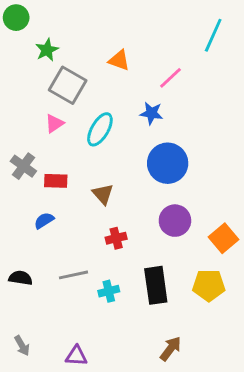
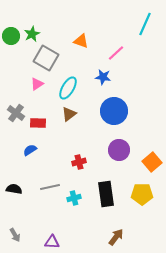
green circle: (16, 18) -> (11, 36), moved
brown triangle: (103, 194) -> (69, 114), moved, turned 35

